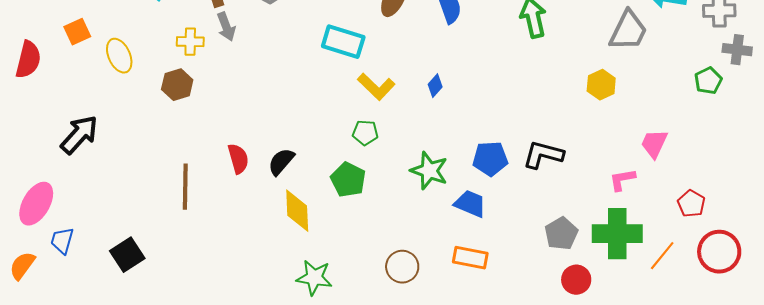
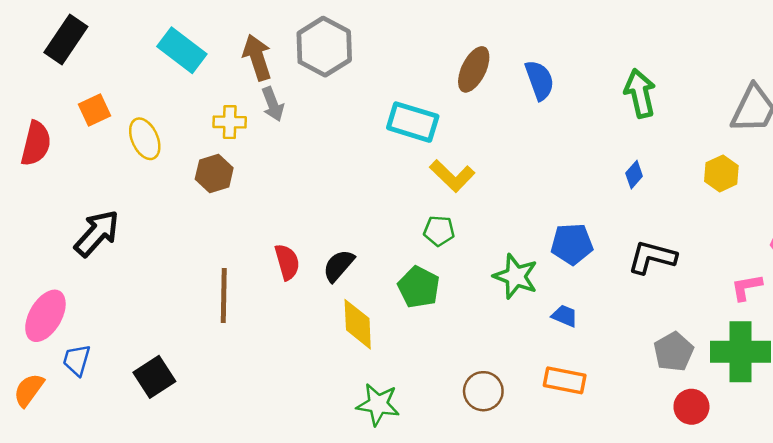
blue diamond: (435, 86) -> (634, 175), moved
blue pentagon: (490, 159) -> (572, 244), moved
blue trapezoid: (470, 204) -> (565, 316), size x0.7

